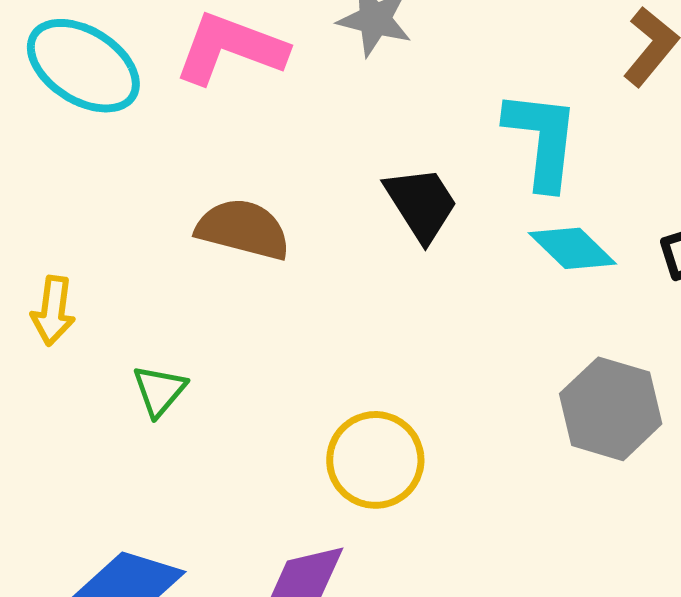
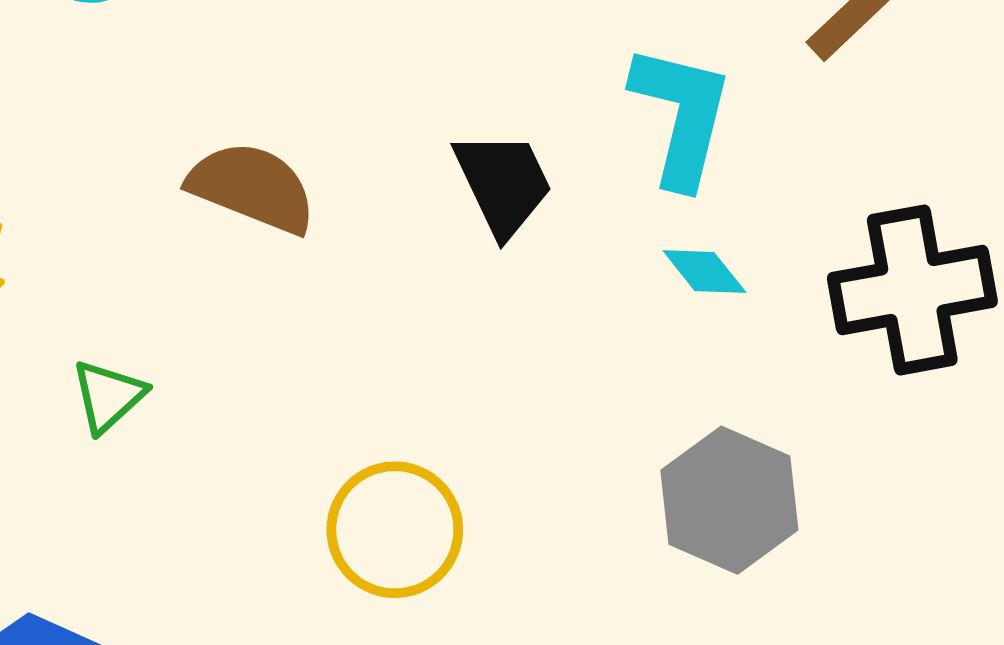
cyan diamond: (572, 248) -> (704, 272), size x0.7

